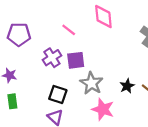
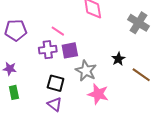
pink line: (69, 30) -> (58, 31), moved
purple cross: (52, 58) -> (48, 50), turned 30
black star: (127, 86) -> (118, 59), moved

